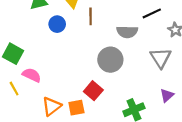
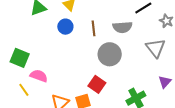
brown line: (91, 16) -> (93, 28), moved
blue circle: (57, 24) -> (65, 27), moved

